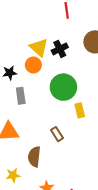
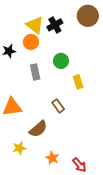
green circle: (63, 87) -> (61, 61), size x0.6
gray rectangle: (21, 96) -> (35, 72), moved
brown semicircle: (34, 157) -> (38, 129), turned -132

